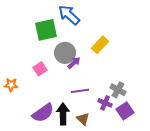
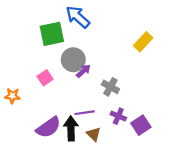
yellow rectangle: (100, 45) -> (143, 42), moved
gray cross: (118, 90) -> (110, 87), moved
purple line: (80, 91) -> (84, 113), moved

